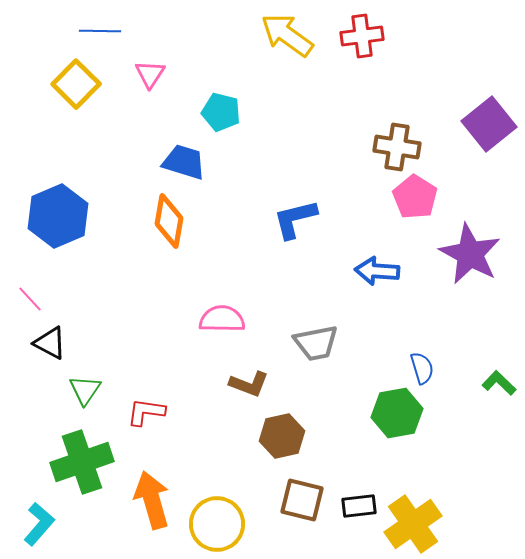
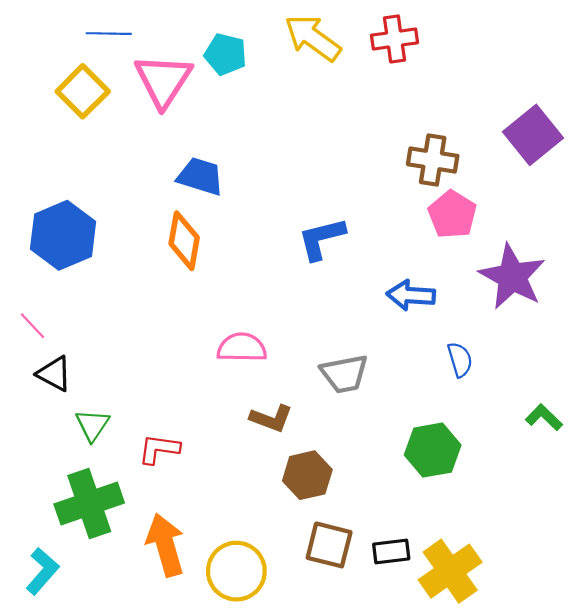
pink triangle: (150, 74) -> (163, 80), size x1.8
cyan pentagon: (221, 112) -> (225, 54), moved
blue semicircle: (422, 368) -> (460, 360), moved

